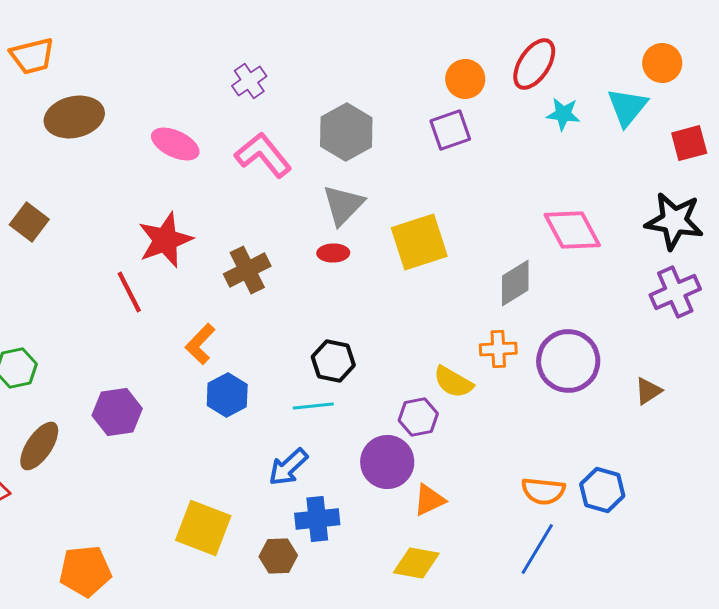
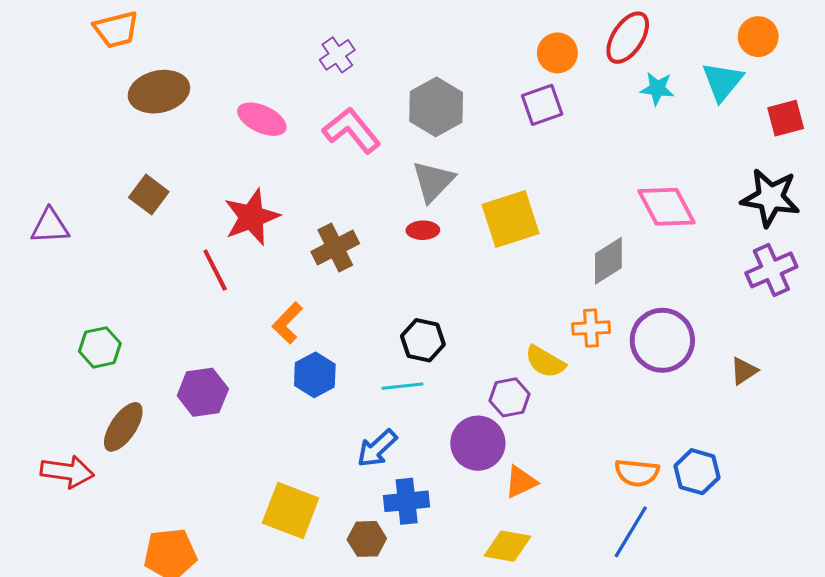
brown square: (29, 222) -> (149, 195), moved

